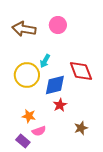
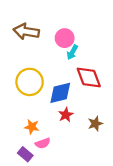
pink circle: (58, 25) -> (65, 38), moved
cyan arrow: (45, 61) -> (72, 52), moved
brown star: (81, 128) -> (95, 124), moved

